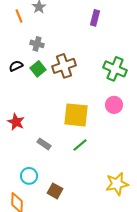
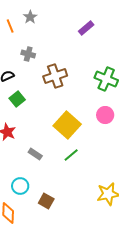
purple rectangle: (95, 18) -> (86, 28), turned 35
green square: (38, 69) -> (17, 99), moved
yellow square: (76, 115) -> (67, 125), turned 36

